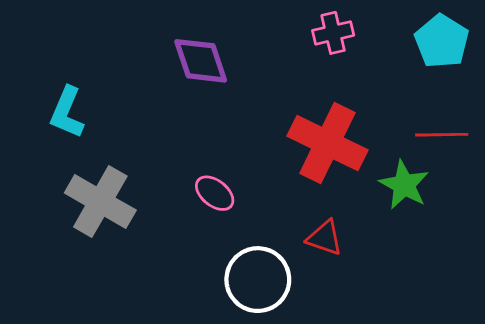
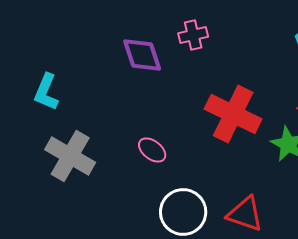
pink cross: (333, 33) -> (193, 35), moved
red triangle: (325, 238) -> (245, 214), moved, size x1.4

